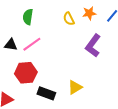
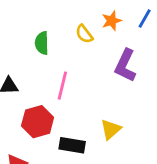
green semicircle: (28, 17) -> (42, 43), moved
pink line: (32, 44) -> (62, 86), moved, turned -30

